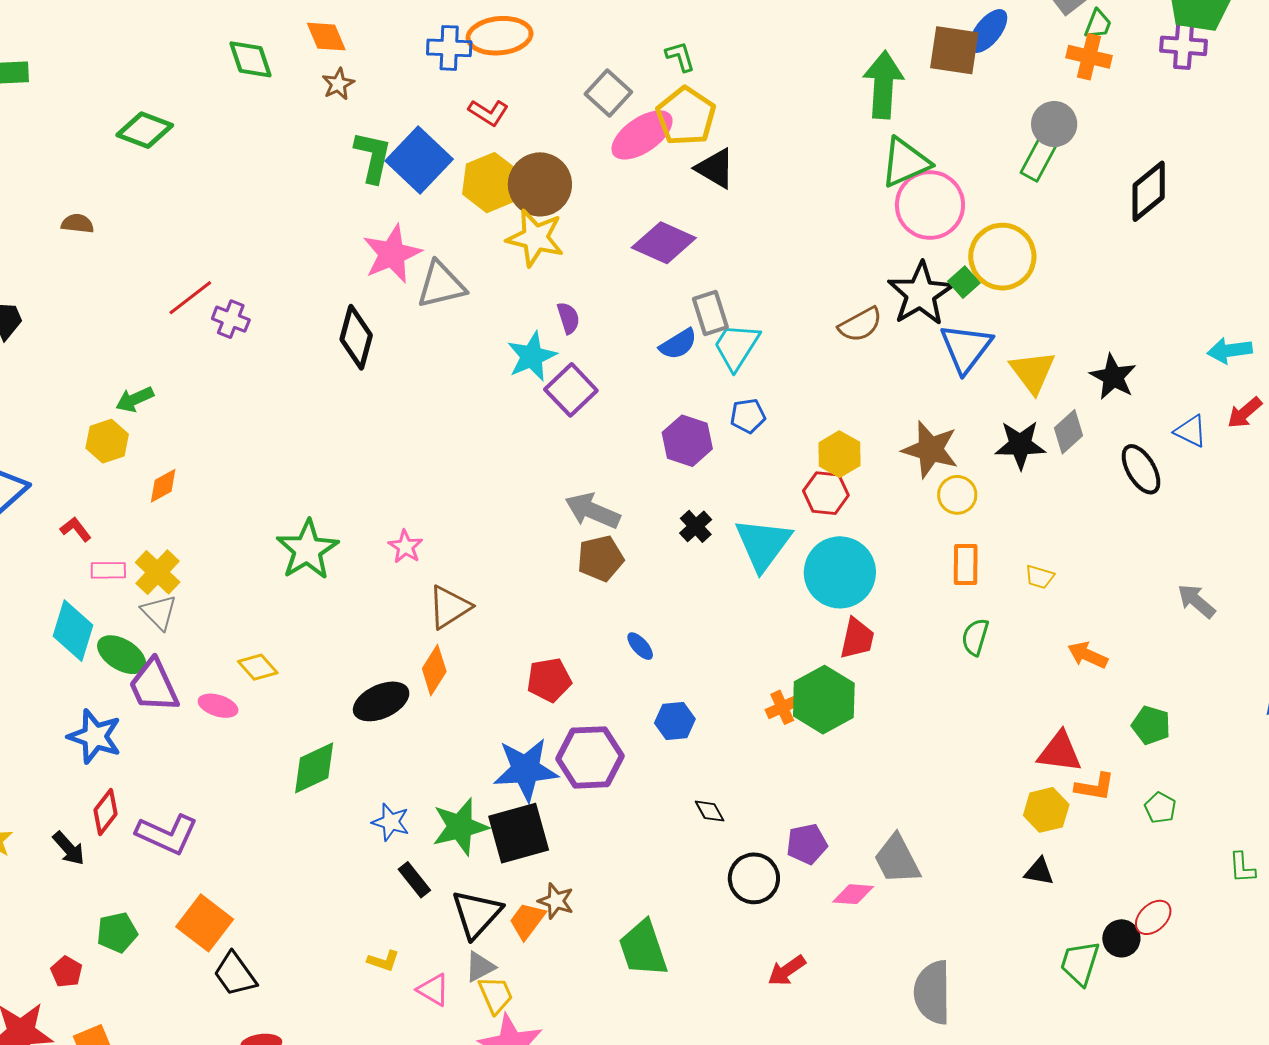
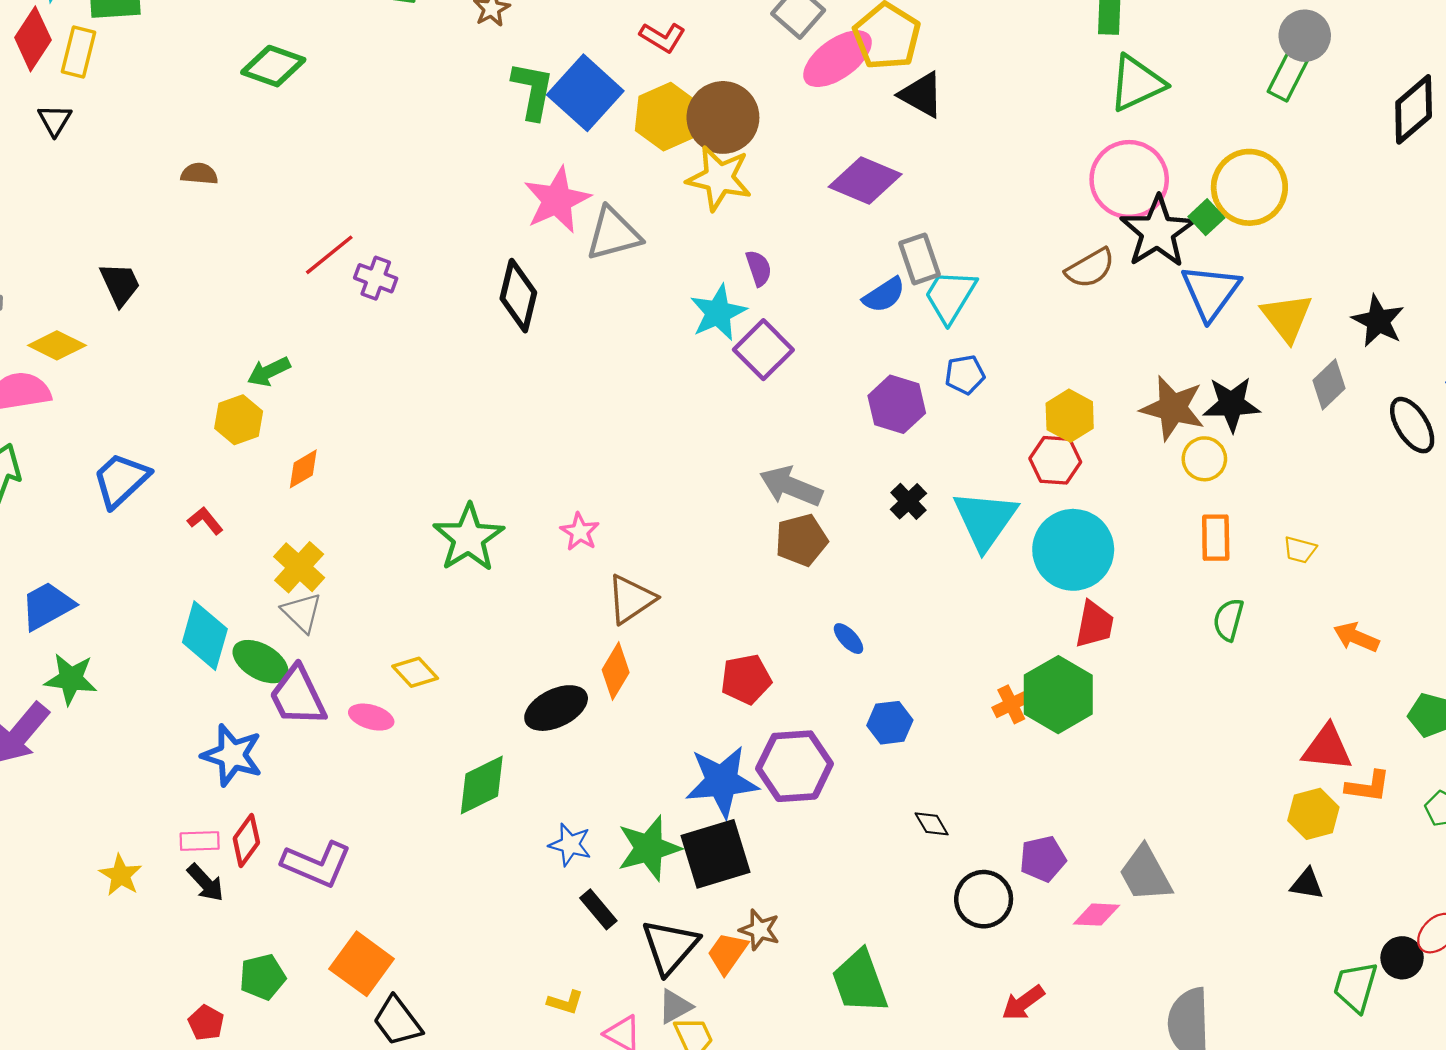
pink circle: (930, 205) -> (1129, 179), moved
black star: (1020, 445) -> (1232, 404), moved
pink rectangle: (108, 570) -> (200, 841), moved

